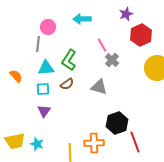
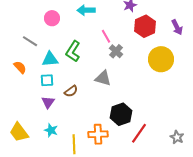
gray line: (38, 44) -> (30, 41), moved, turned -63
brown semicircle: (67, 84) -> (71, 91), moved
yellow trapezoid: (15, 141) -> (19, 132), turned 65
red line: (135, 142) -> (139, 133), turned 55
cyan star: (37, 144) -> (51, 130), moved

